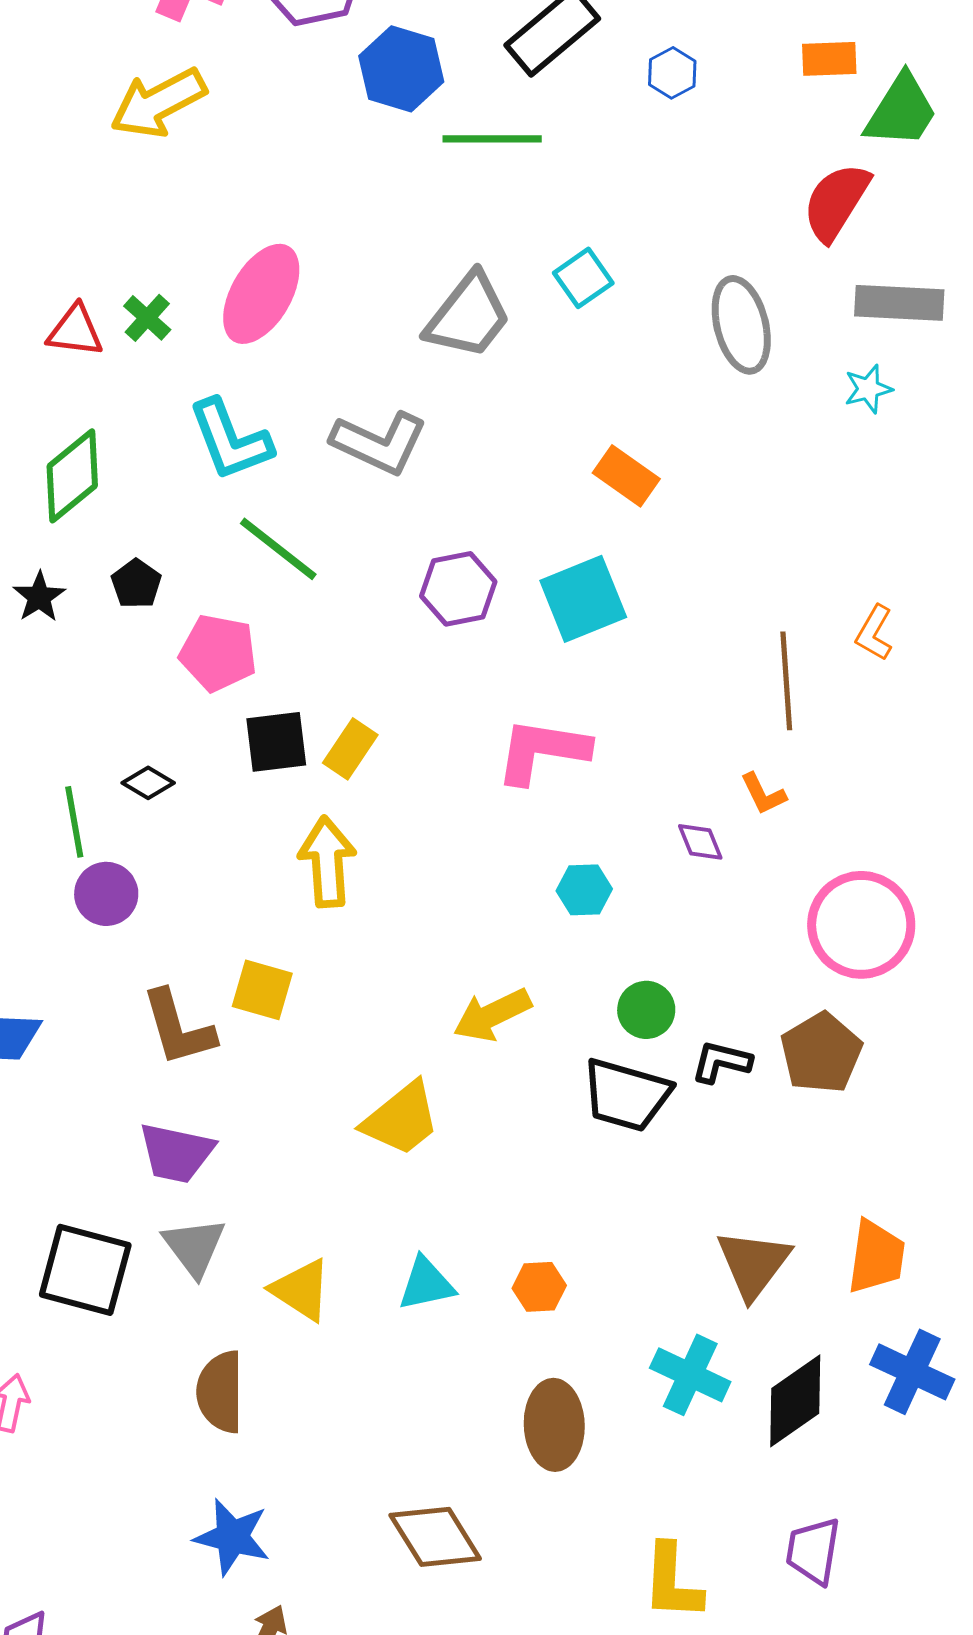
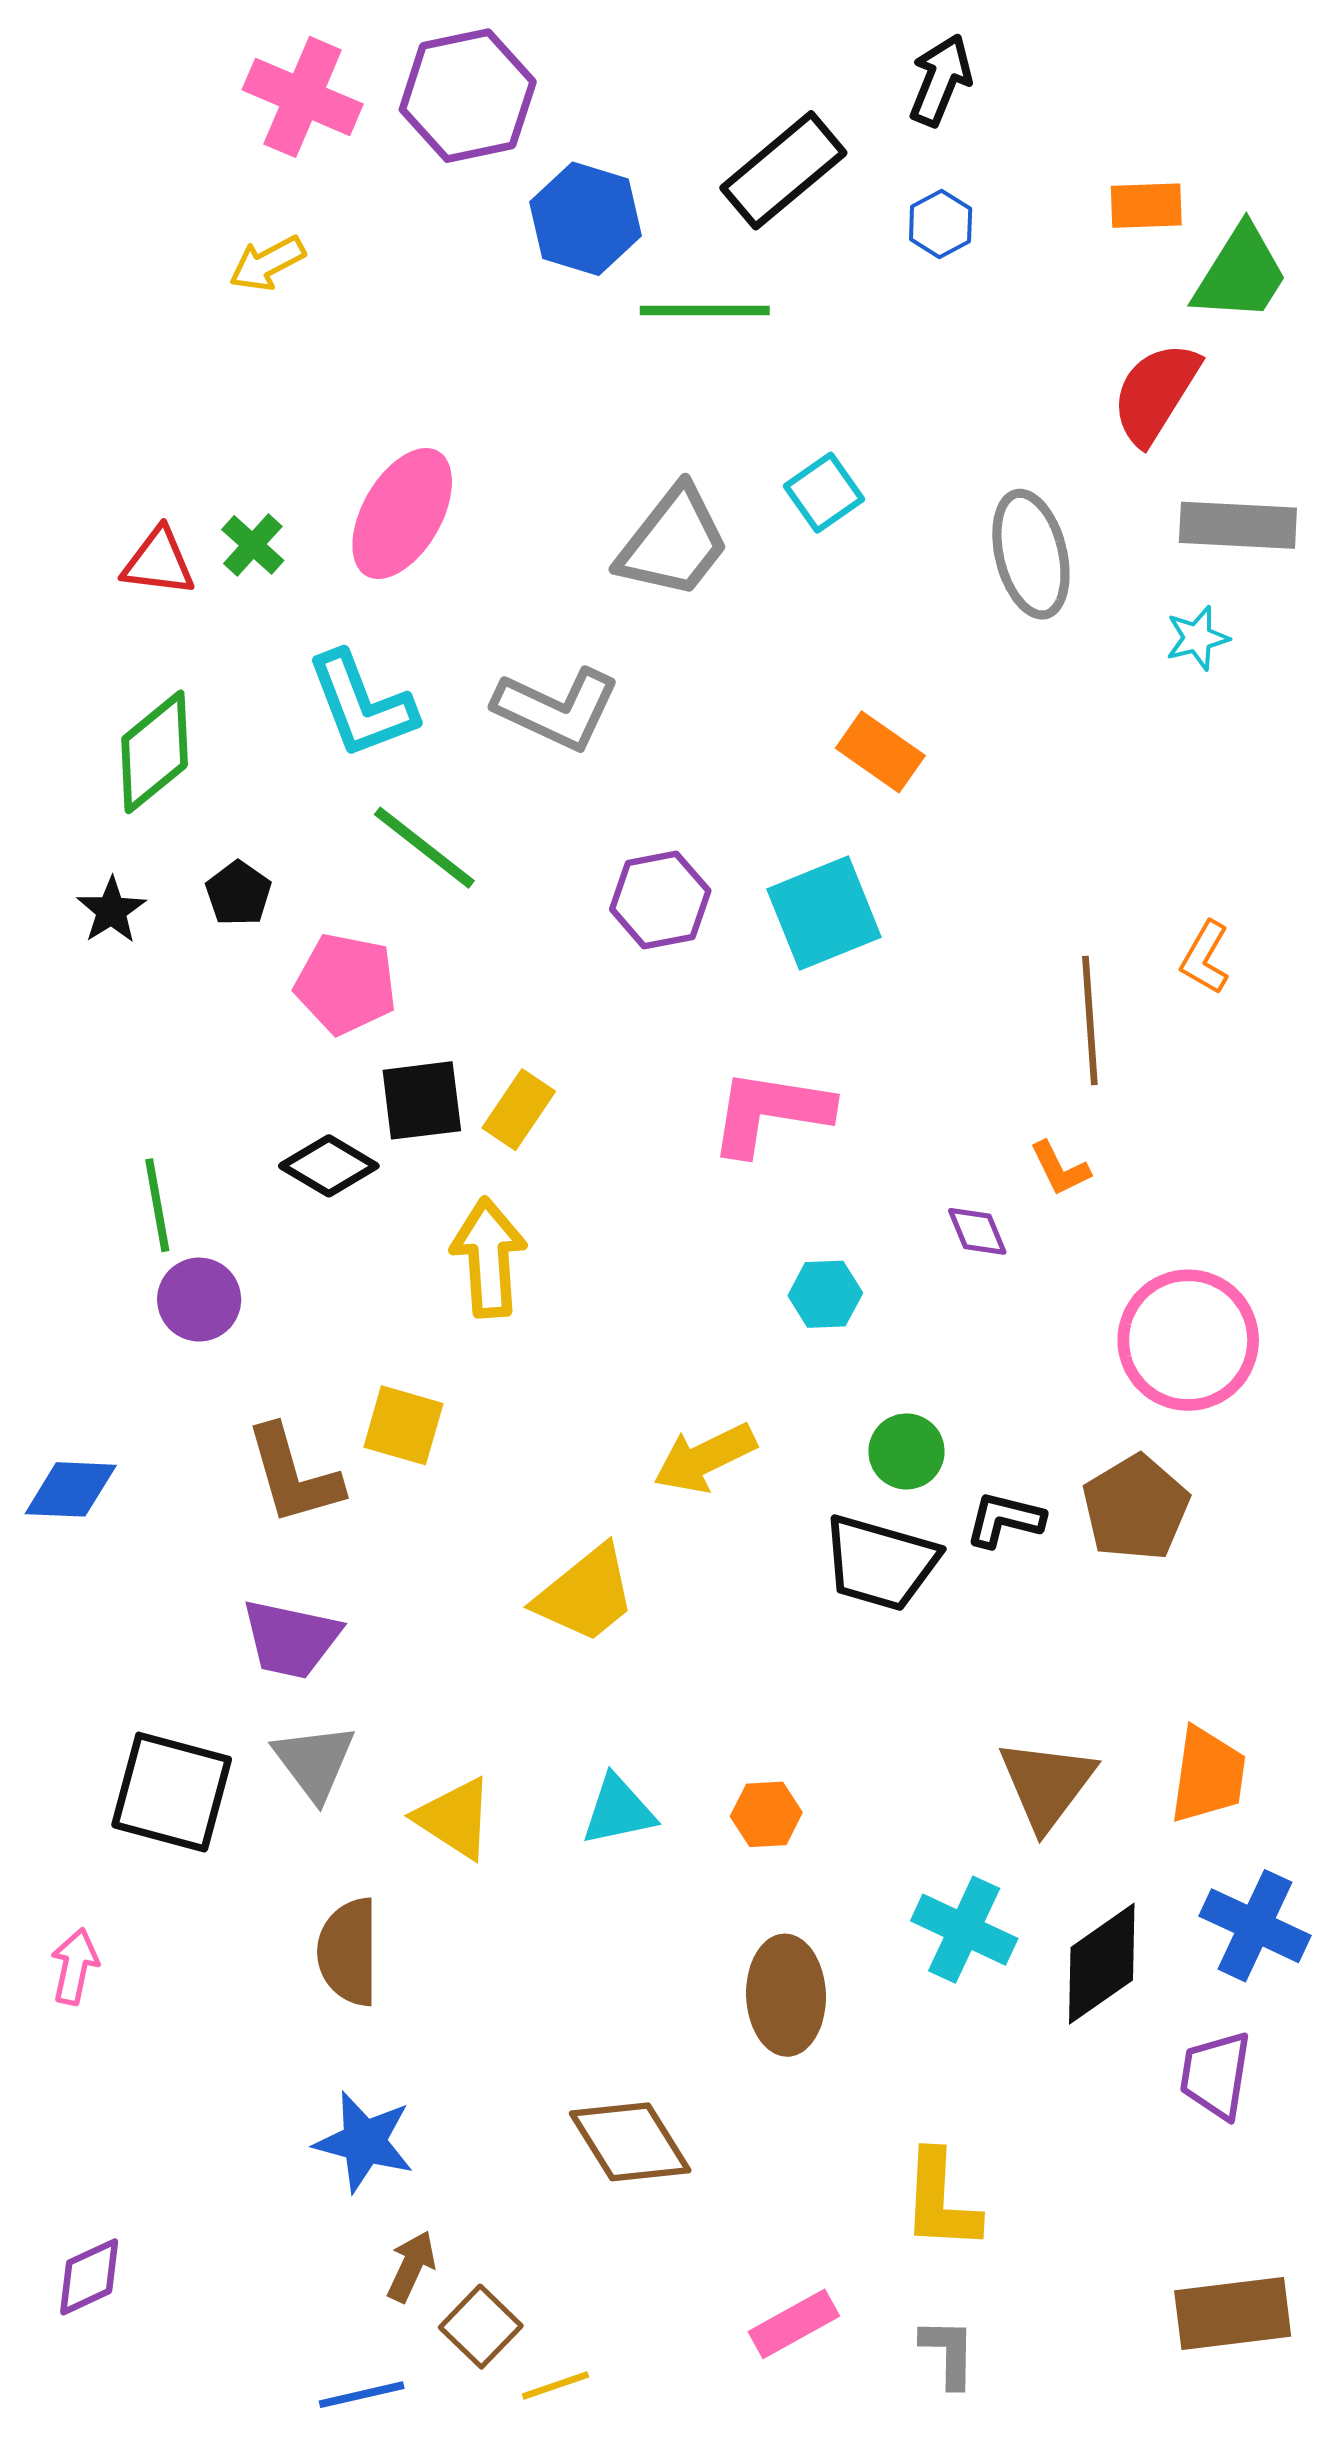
yellow arrow: (158, 103) -> (267, 263), size x0.6
black diamond: (148, 783) -> (329, 1166), moved, size x1.4
purple trapezoid: (813, 1551) -> (1216, 2075), moved

